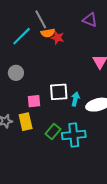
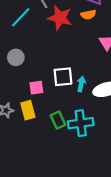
orange semicircle: (48, 33) -> (88, 15), moved
red star: (58, 38) -> (60, 18), size x1.6
green rectangle: (53, 132) -> (58, 120), turned -63

